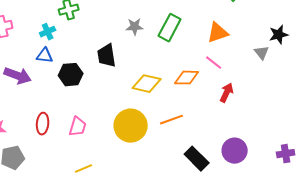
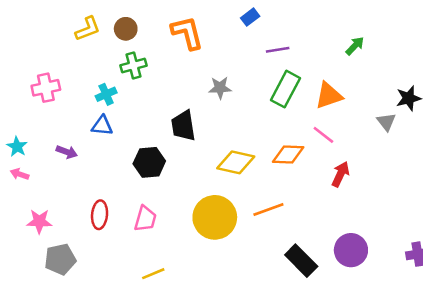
green rectangle: (170, 28) -> (285, 89), moved
black hexagon: (71, 75) -> (149, 162), moved
purple arrow: (18, 76) -> (67, 152), size x0.6

